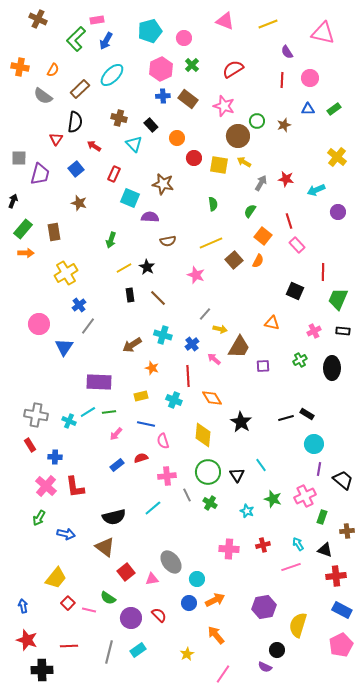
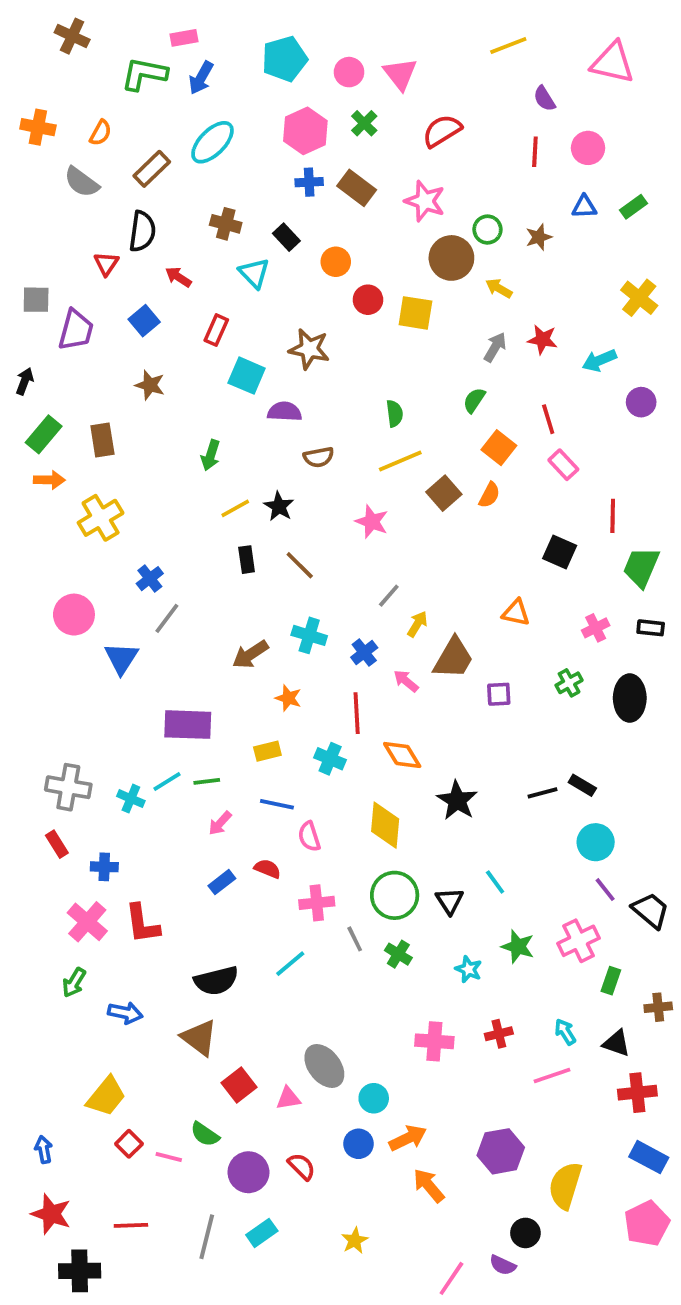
pink triangle: (225, 21) -> (400, 74), moved, turned 30
green L-shape: (76, 39) -> (144, 74), turned 55
yellow arrow: (244, 162) -> (499, 288), moved
green semicircle: (213, 204) -> (395, 414), moved
yellow cross: (66, 273) -> (101, 518), moved
yellow arrow: (220, 329) -> (417, 624), turned -72
red semicircle: (141, 458) -> (267, 869), turned 40
purple line: (319, 469) -> (605, 890), turned -48
orange arrow: (216, 635) -> (429, 1186), moved
pink line: (223, 674) -> (451, 1278), moved

